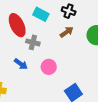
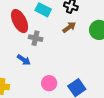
pink circle: (49, 67) -> (49, 83), moved

